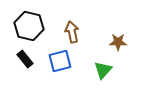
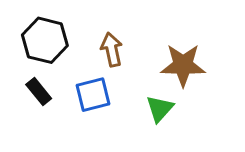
brown star: (118, 42) -> (183, 65), size x1.6

